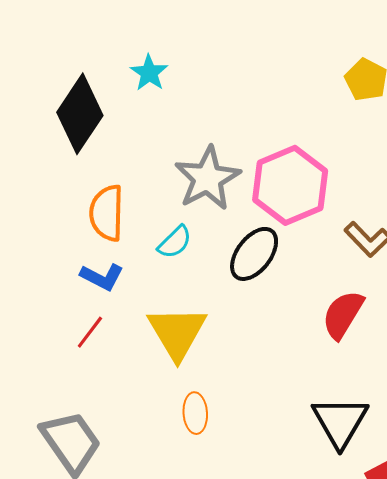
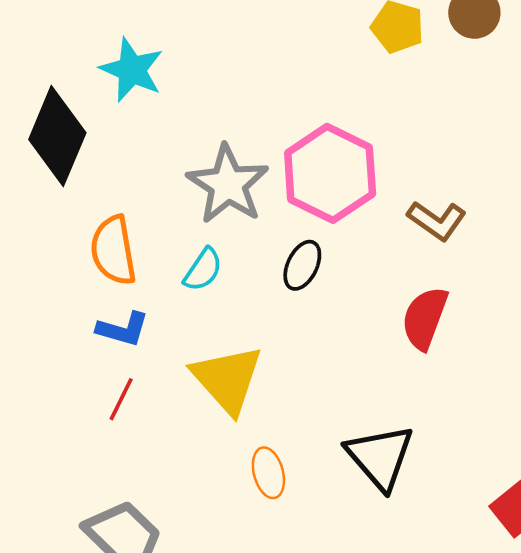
cyan star: (149, 73) -> (132, 70), size x1.4
black ellipse: (254, 254) -> (302, 265), size x0.7
black triangle: (340, 422) -> (380, 457), moved

